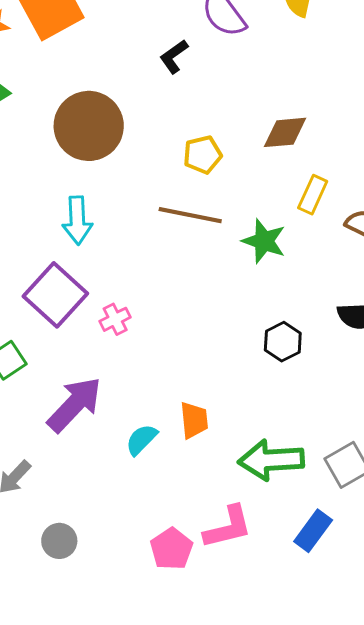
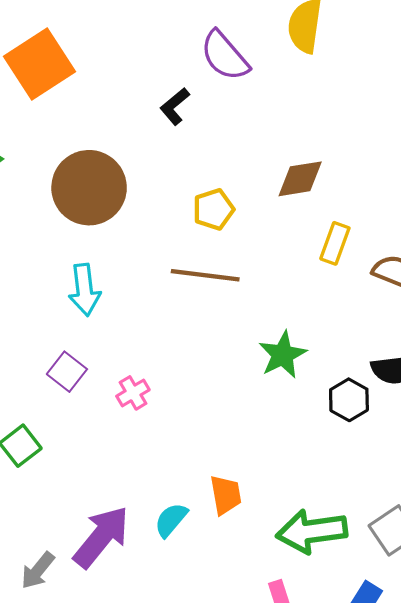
green star: (264, 241) -> (283, 355), moved, turned 30
purple square: (55, 295) -> (67, 372), size x0.6
black hexagon: (283, 342) -> (349, 400), moved
purple arrow: (74, 404) -> (101, 537), moved

